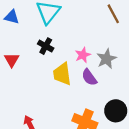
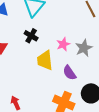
purple semicircle: (89, 77) -> (69, 73), moved

